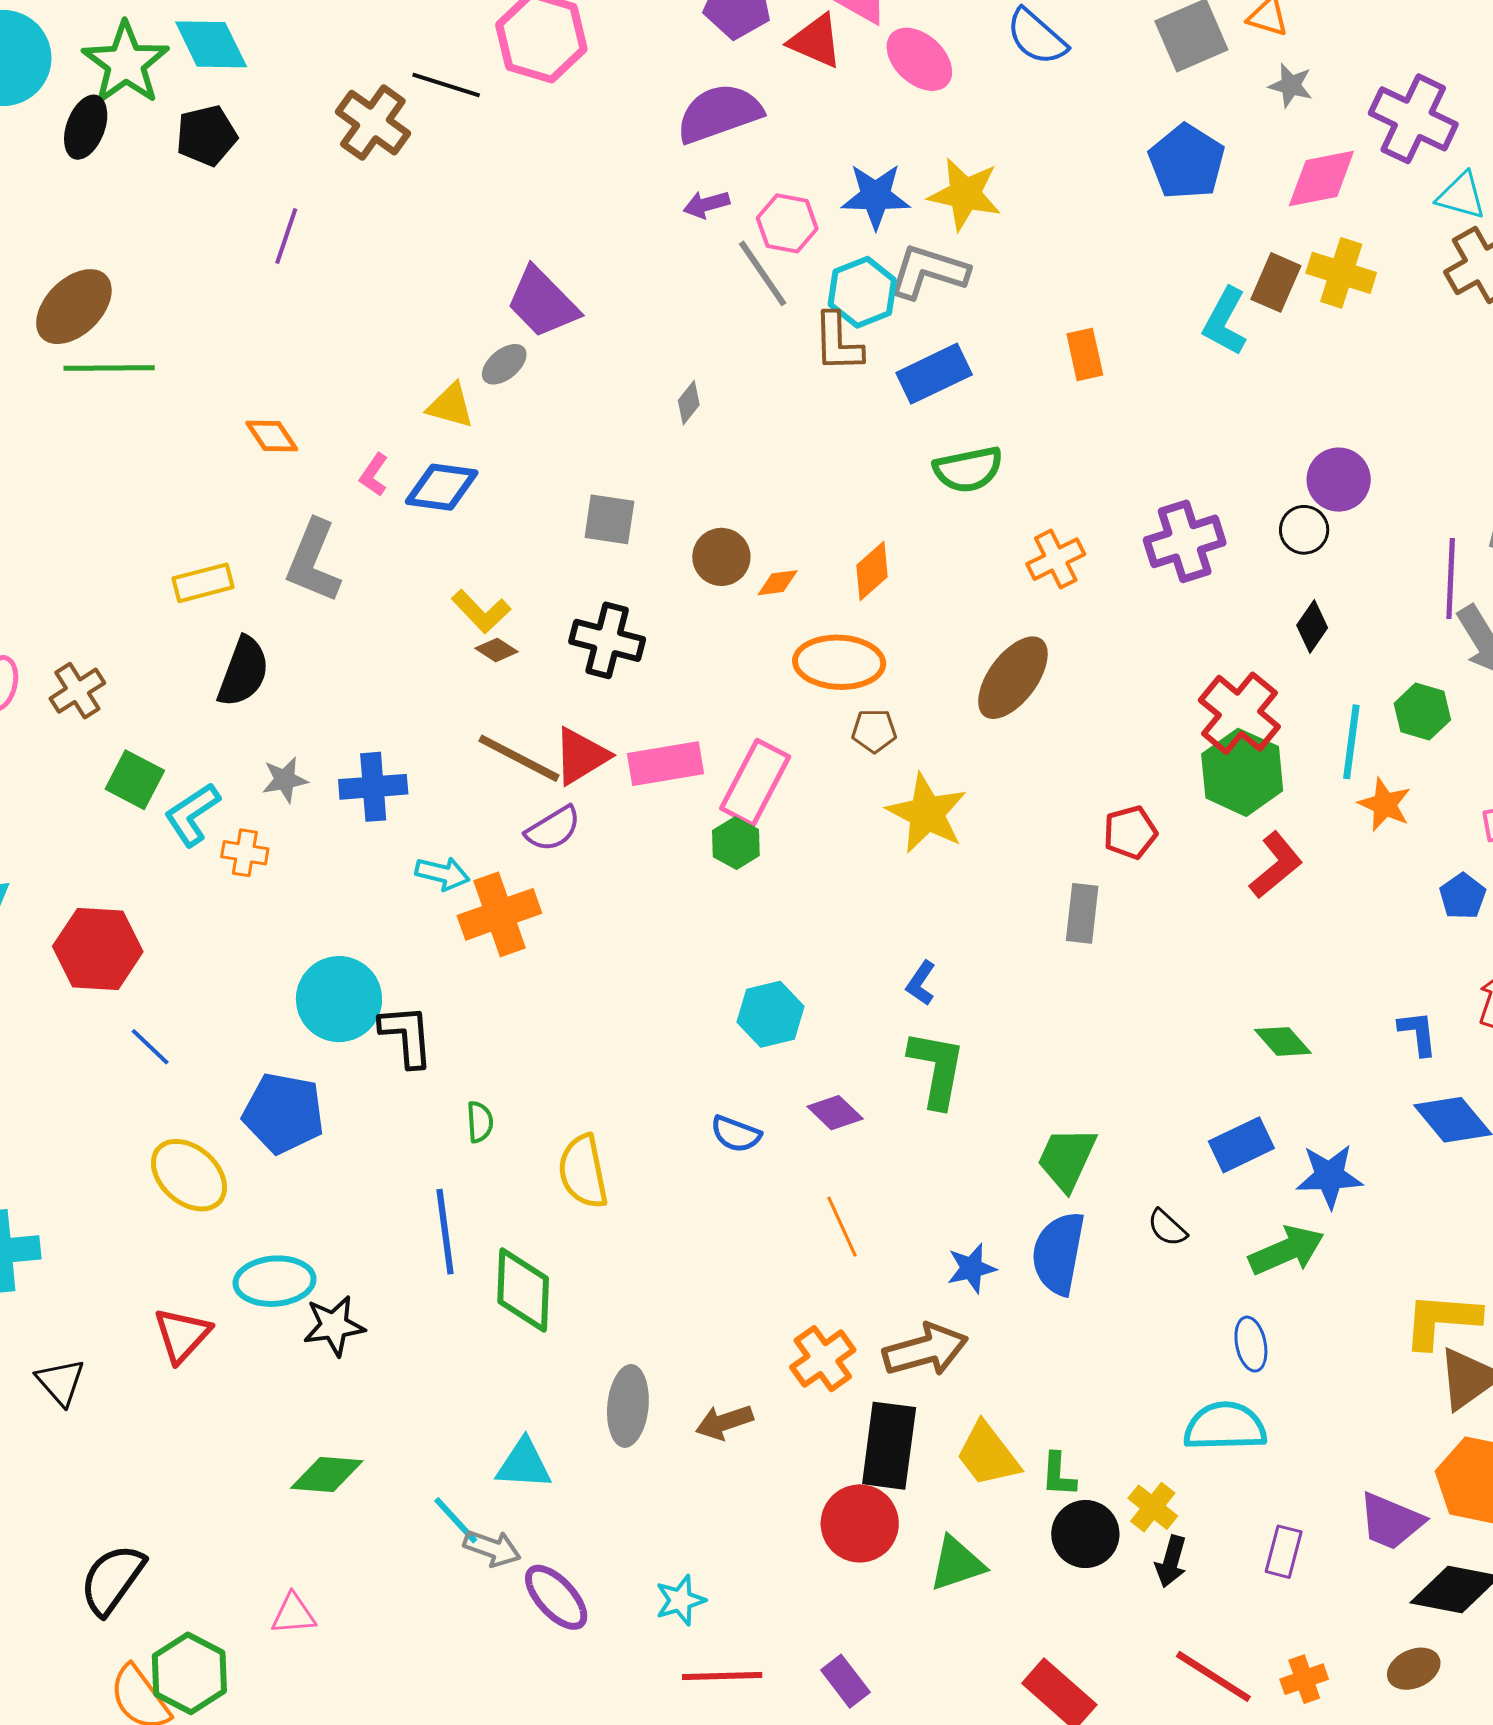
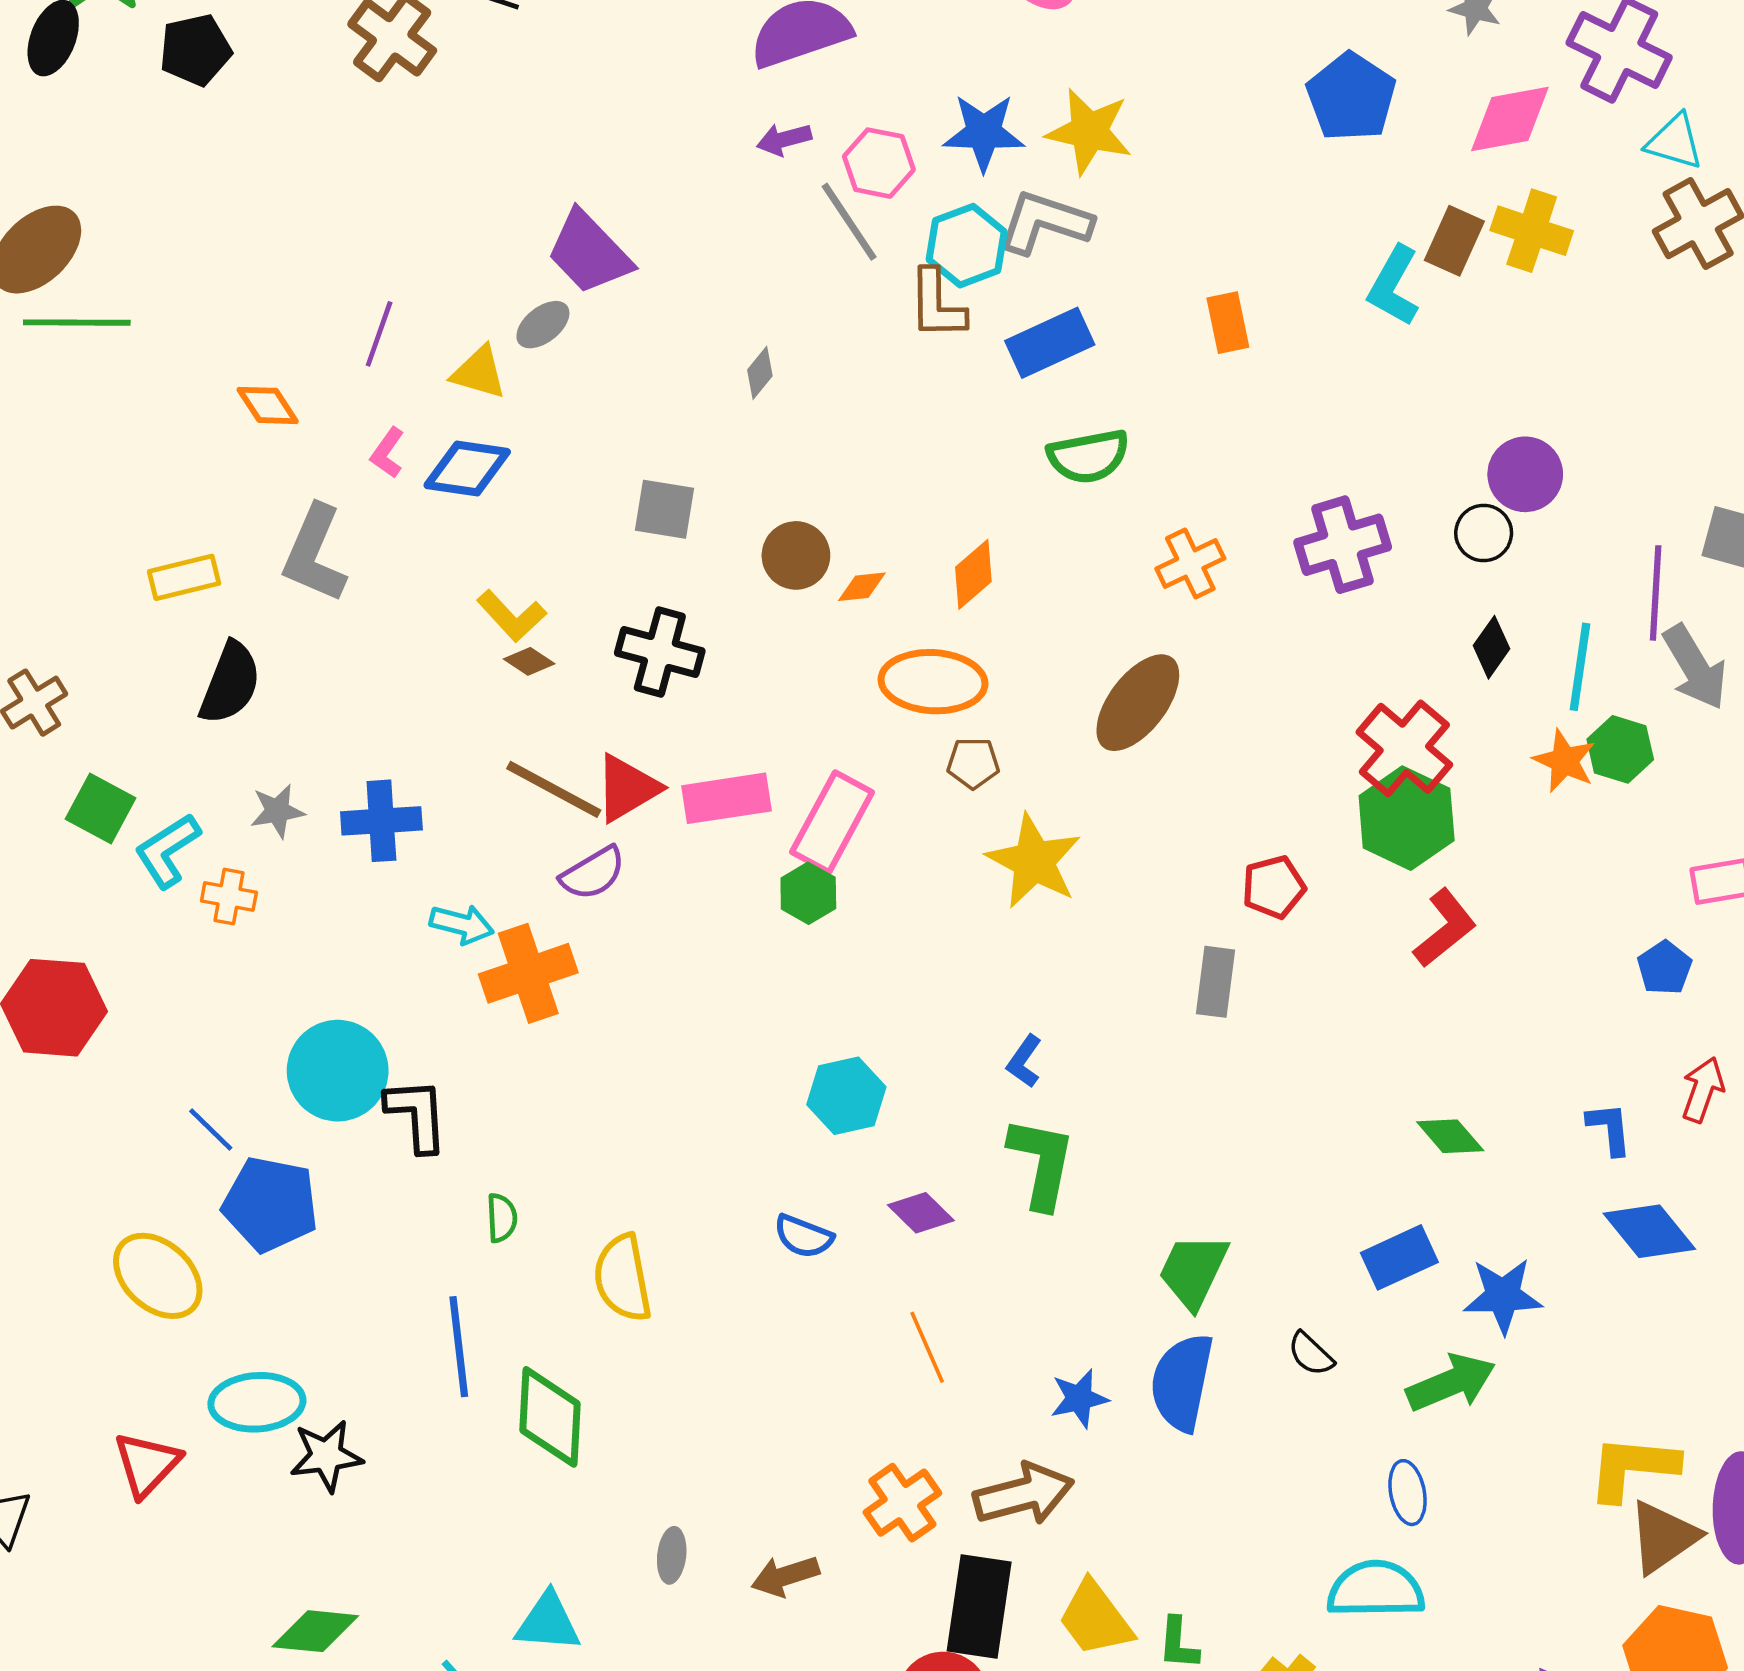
purple line: (286, 236) -> (379, 334), moved
cyan line: (1351, 742) -> (1580, 667), moved
orange star: (1385, 804) -> (1564, 761), moved
blue line: (150, 1047) -> (211, 1130), moved
gray ellipse: (628, 1406) -> (672, 1555), size x0.6

